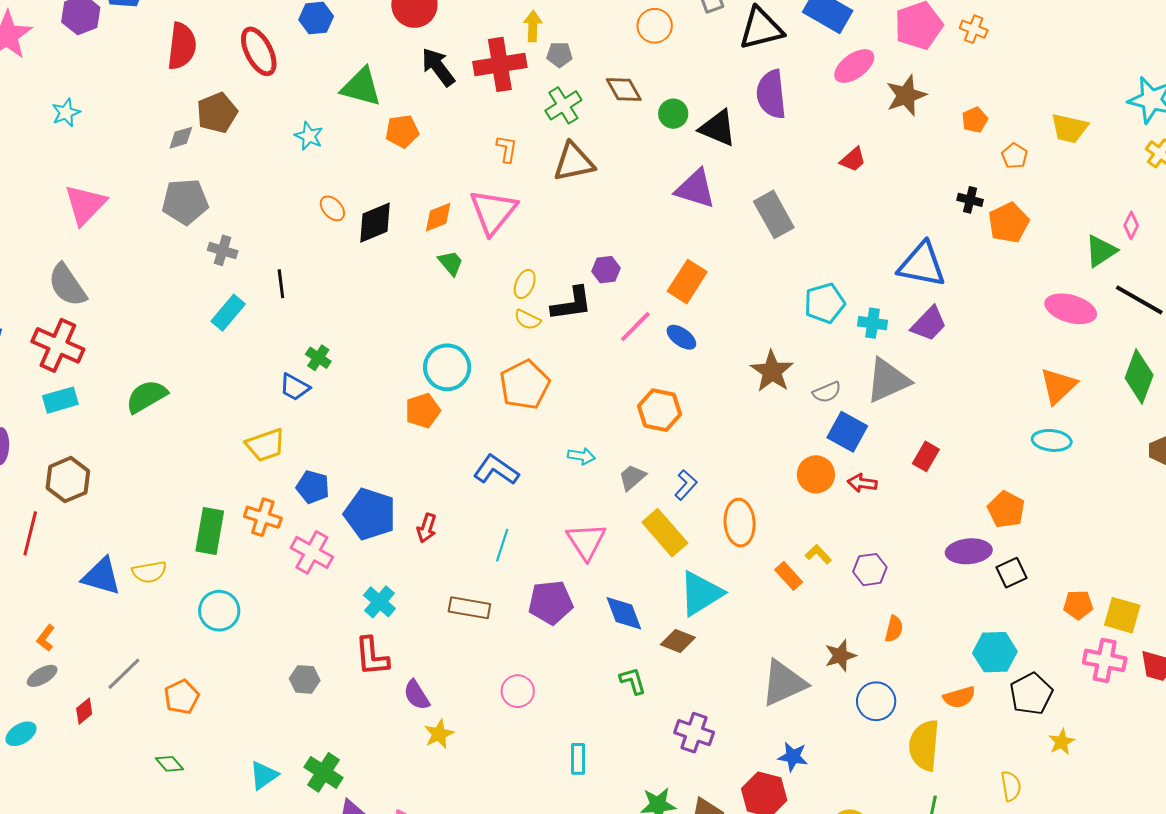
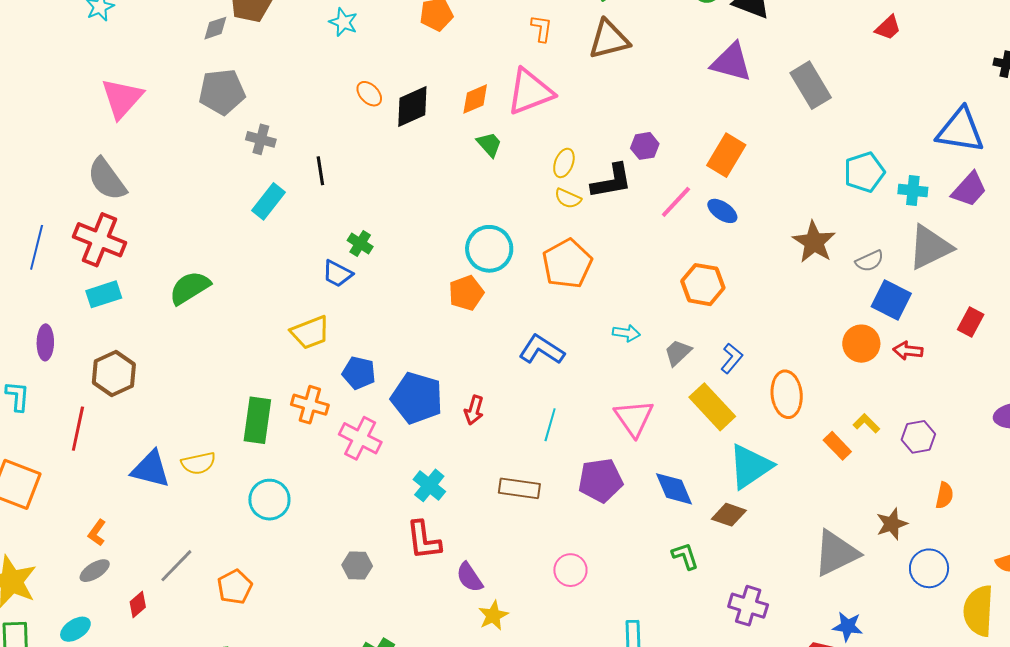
pink triangle: (493, 212) -> (530, 92), turned 32

